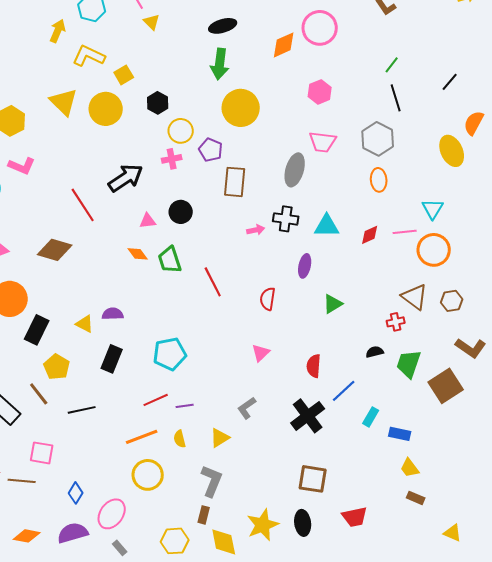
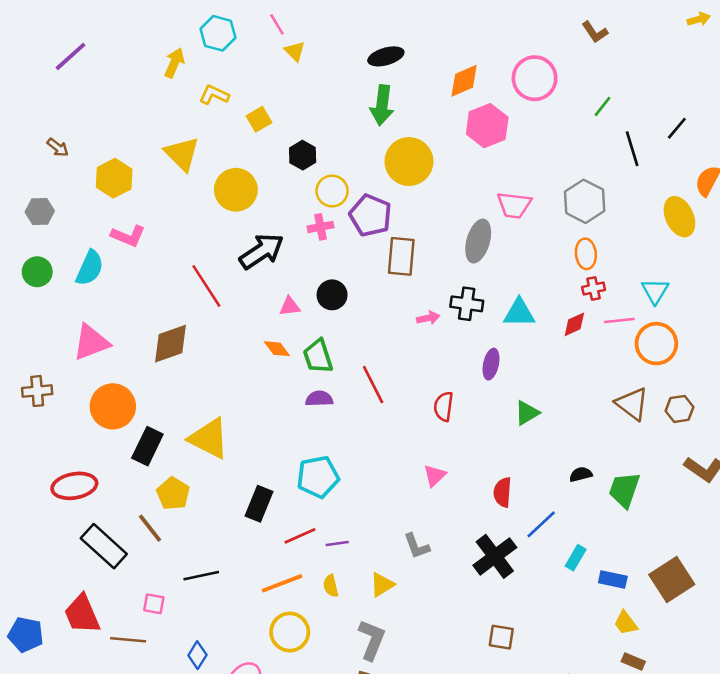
pink circle: (320, 28) -> (535, 78), moved
yellow L-shape: (89, 56) -> (214, 95), size x0.7
pink hexagon: (320, 92) -> (487, 126), moved, size x1.4
black line: (396, 98) -> (632, 149), moved
yellow circle: (106, 109) -> (236, 190), moved
purple pentagon: (211, 150) -> (370, 215), size x1.4
brown diamond: (55, 250) -> (171, 344), turned -36
purple semicircle: (113, 314) -> (319, 399), moved
red cross: (396, 322) -> (594, 288), moved
yellow triangle: (85, 324) -> (209, 438), size x1.8
black rectangle: (112, 359) -> (259, 504), moved
brown square: (446, 386) -> (672, 579), moved
gray L-shape: (247, 408) -> (417, 546), turned -75
black line: (82, 410) -> (201, 576), moved
pink square: (42, 453) -> (154, 604), size x0.7
brown square: (313, 479) -> (501, 637), size x0.7

